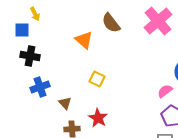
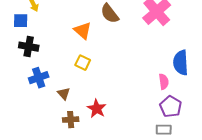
yellow square: (97, 79) -> (83, 63), moved
pink semicircle: (165, 91) -> (164, 82), turned 119

